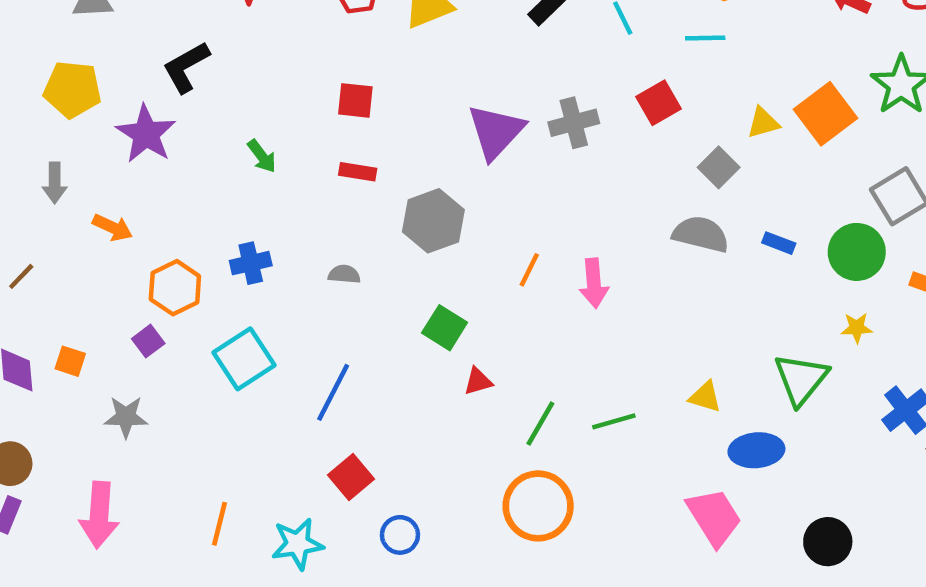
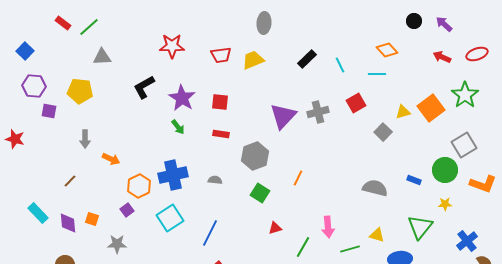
yellow pentagon: (72, 89) -> (80, 91), moved
purple star: (146, 134) -> (182, 98), moved
gray semicircle: (701, 234) -> (375, 188), moved
blue rectangle: (779, 243) -> (414, 180), moved
blue cross: (251, 263) -> (173, 175), size x1.6
pink arrow: (594, 283) -> (328, 227), moved
green square: (445, 328) -> (260, 193), moved
green line: (614, 421) -> (350, 249), moved

